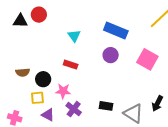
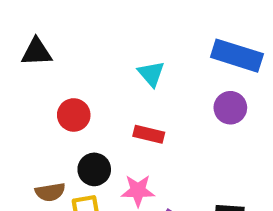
red circle: (39, 15) -> (74, 115), moved
brown semicircle: (23, 72) -> (50, 192), moved

